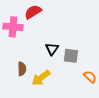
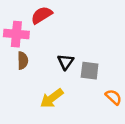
brown semicircle: (22, 69) -> (23, 61), moved

